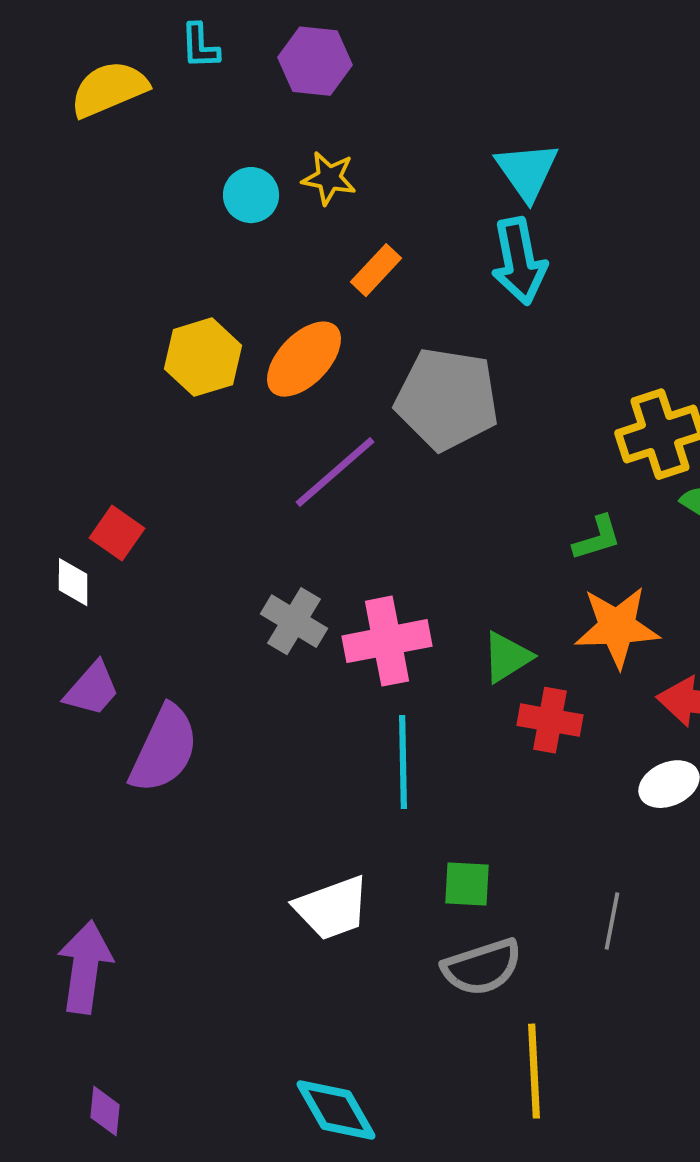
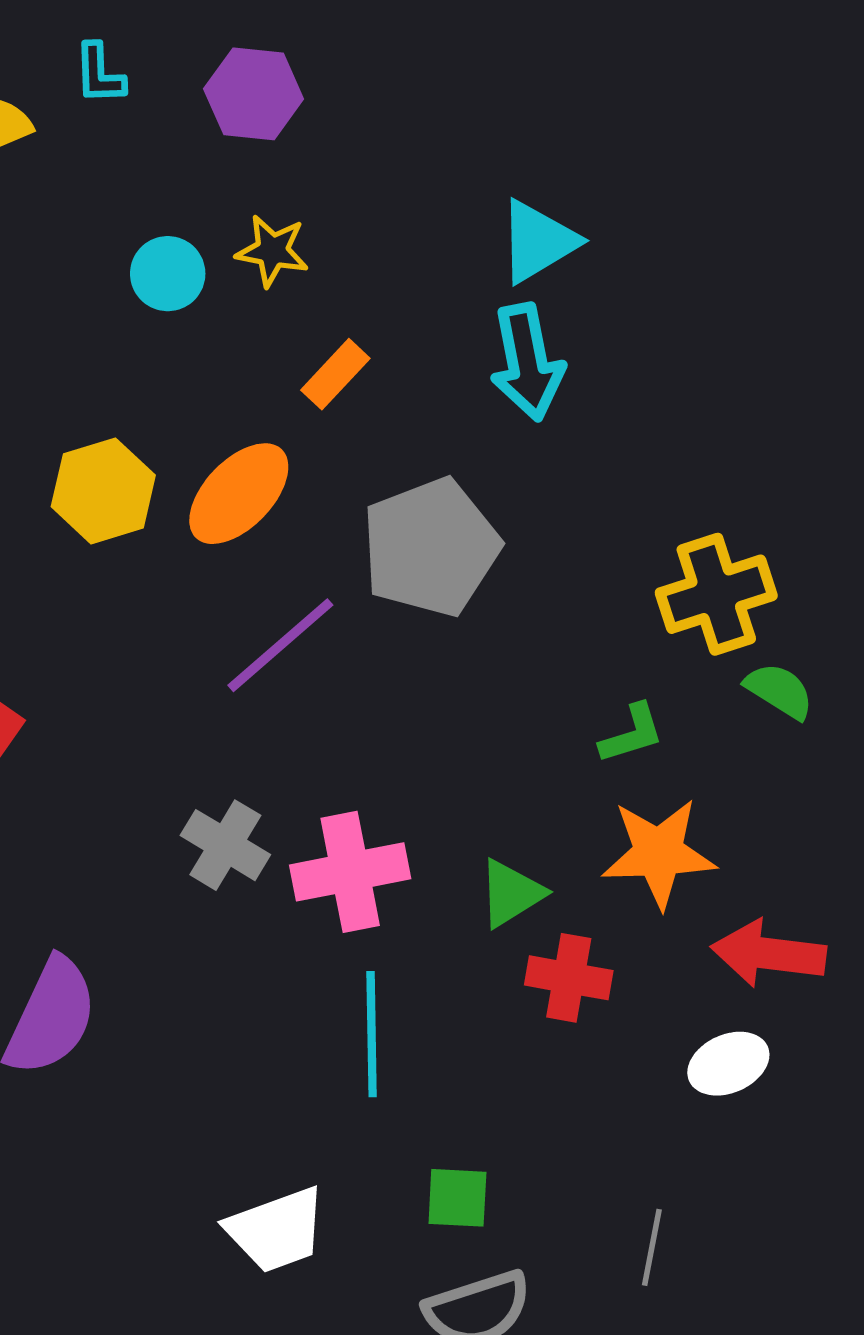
cyan triangle: (527, 171) -> (538, 241), turned 34
gray pentagon: (447, 399) -> (431, 547), turned -30

